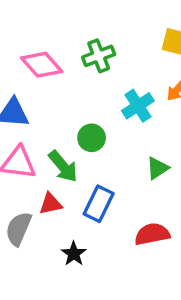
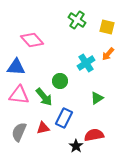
green cross: (99, 56) -> (77, 20), moved, turned -36
red triangle: (51, 204) -> (43, 128), moved
black star: (74, 254) -> (76, 146), moved

